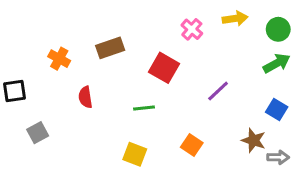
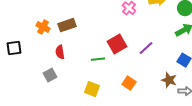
brown rectangle: (110, 48) -> (67, 25), moved
red square: (164, 68) -> (117, 44), moved, turned 30
gray square: (38, 133) -> (50, 75), moved

